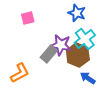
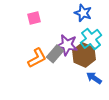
orange L-shape: (20, 73) -> (37, 58), moved

